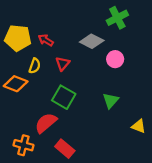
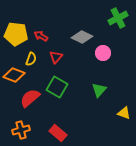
green cross: (117, 18) -> (118, 18), moved
red semicircle: (46, 123) -> (30, 98), moved
orange cross: (23, 145) -> (21, 130), turned -30

